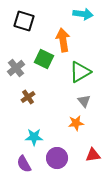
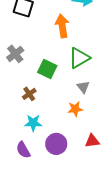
green square: (44, 59) -> (47, 69), moved
brown cross: (28, 97) -> (29, 94), moved

